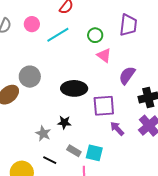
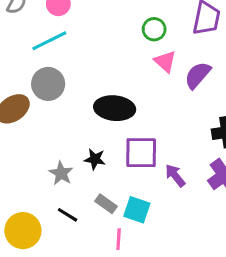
cyan line: (58, 35) -> (49, 41), moved
purple semicircle: (127, 75) -> (198, 75), moved
purple square: (104, 106) -> (141, 153), moved

